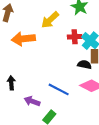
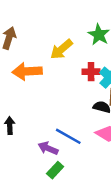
purple arrow: (32, 101) -> (48, 148), moved

